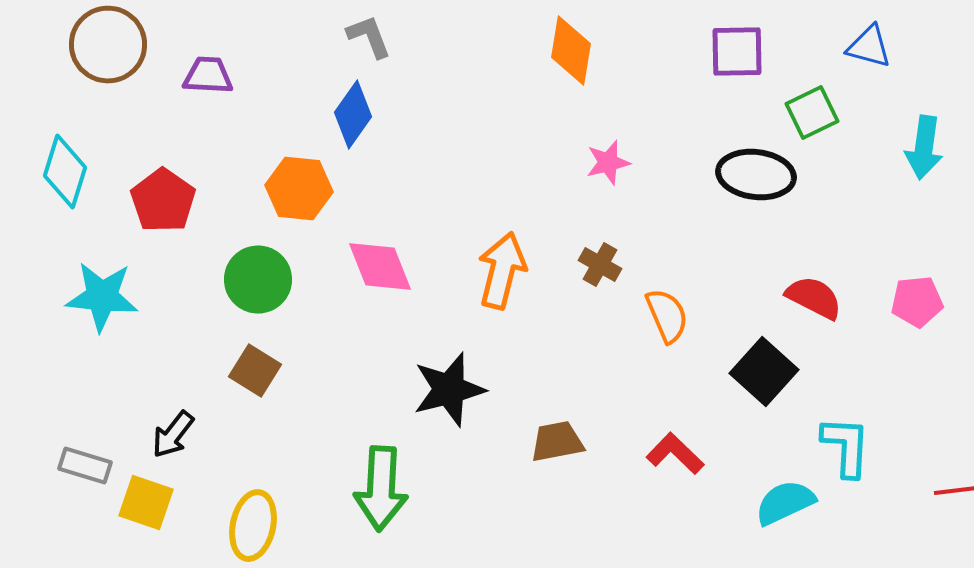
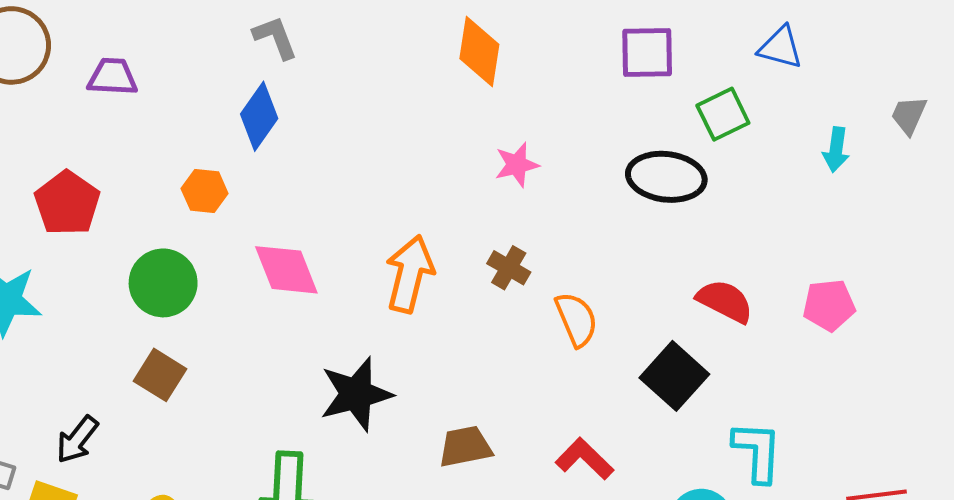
cyan arrow: (924, 148) -> (836, 150), size x0.7
orange hexagon: (299, 189) -> (205, 191), size x0.7

